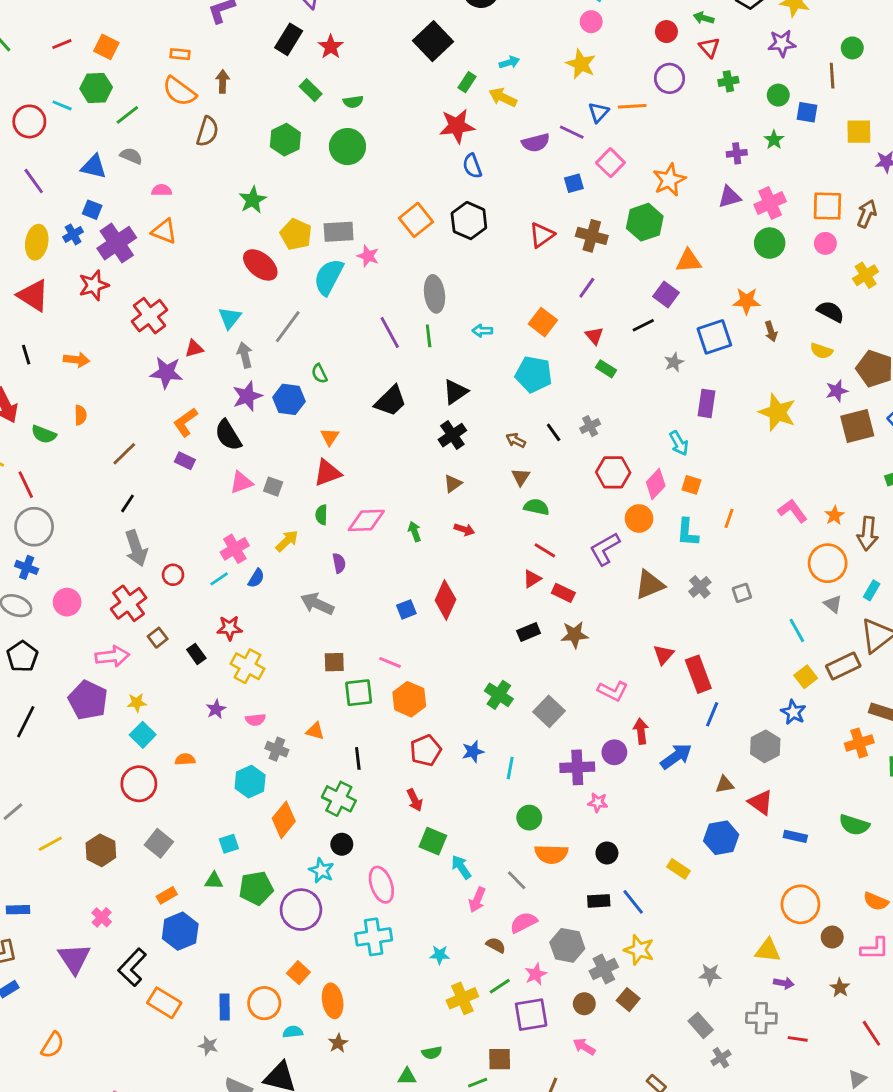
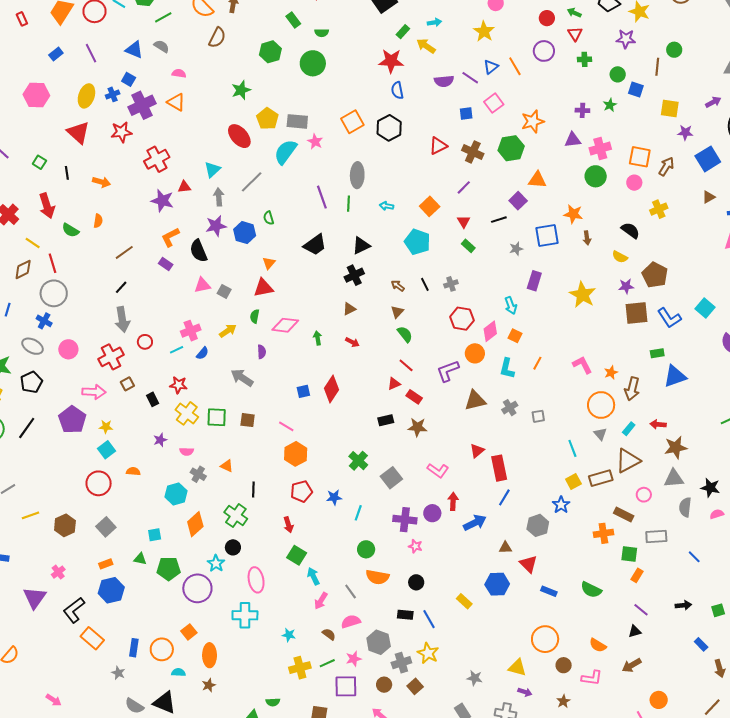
orange line: (632, 106) -> (515, 66), turned 54
green semicircle: (536, 507) -> (405, 334), turned 30
green square: (359, 693) -> (217, 417), moved

